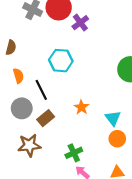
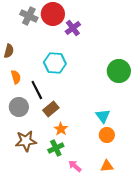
orange star: (81, 107) -> (61, 129), moved
brown rectangle: (46, 118) -> (51, 109), moved
green cross: (74, 153) -> (56, 148), moved

